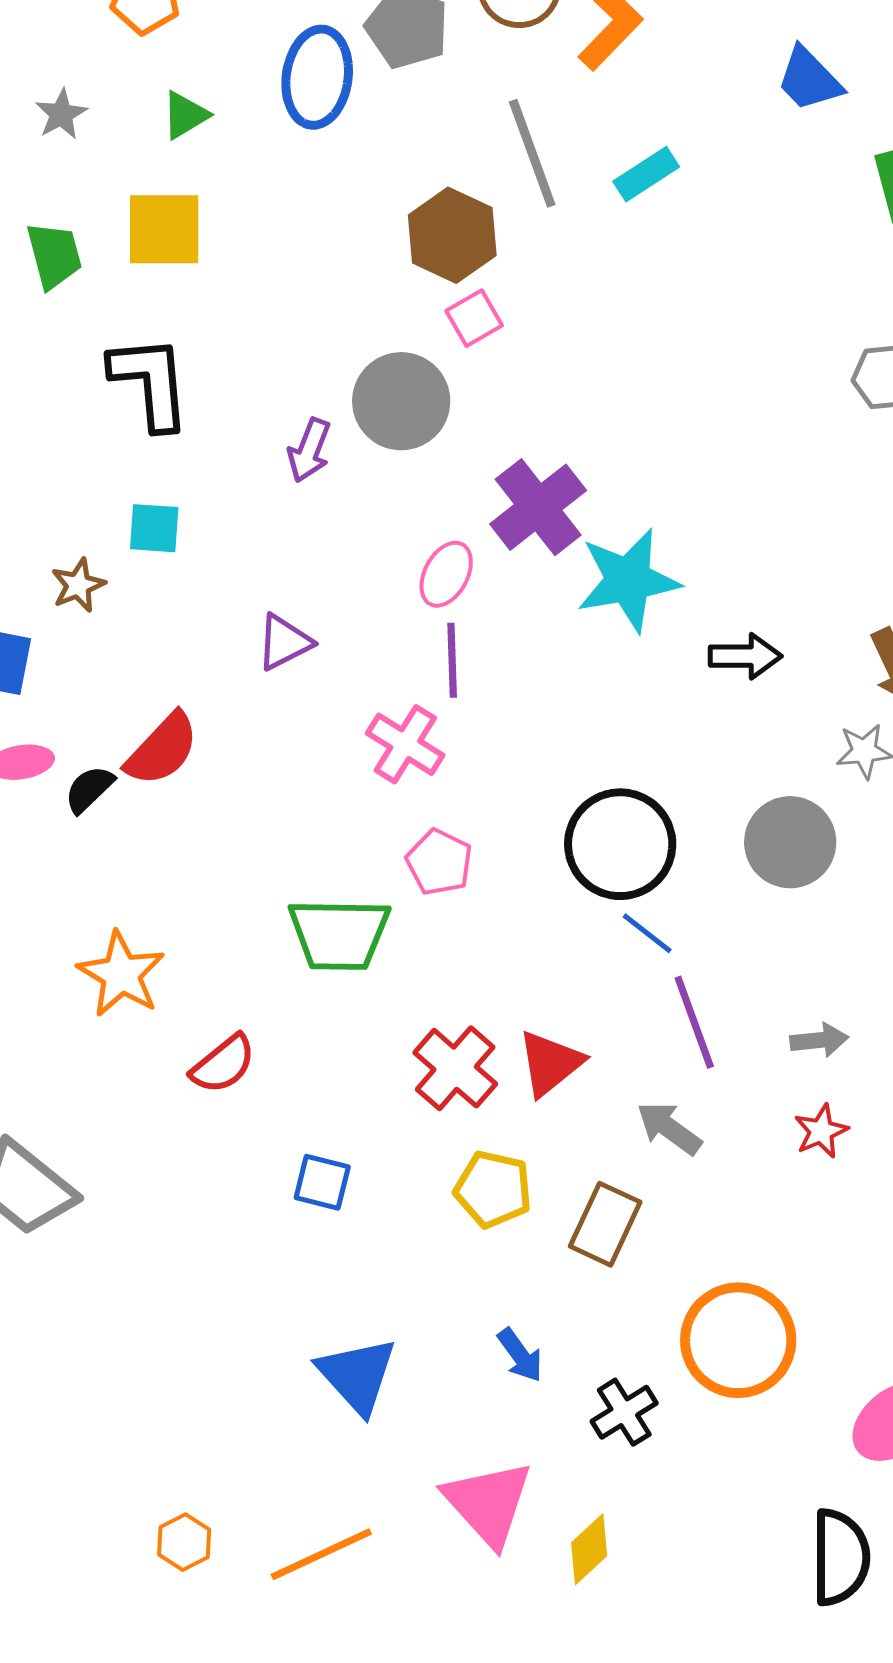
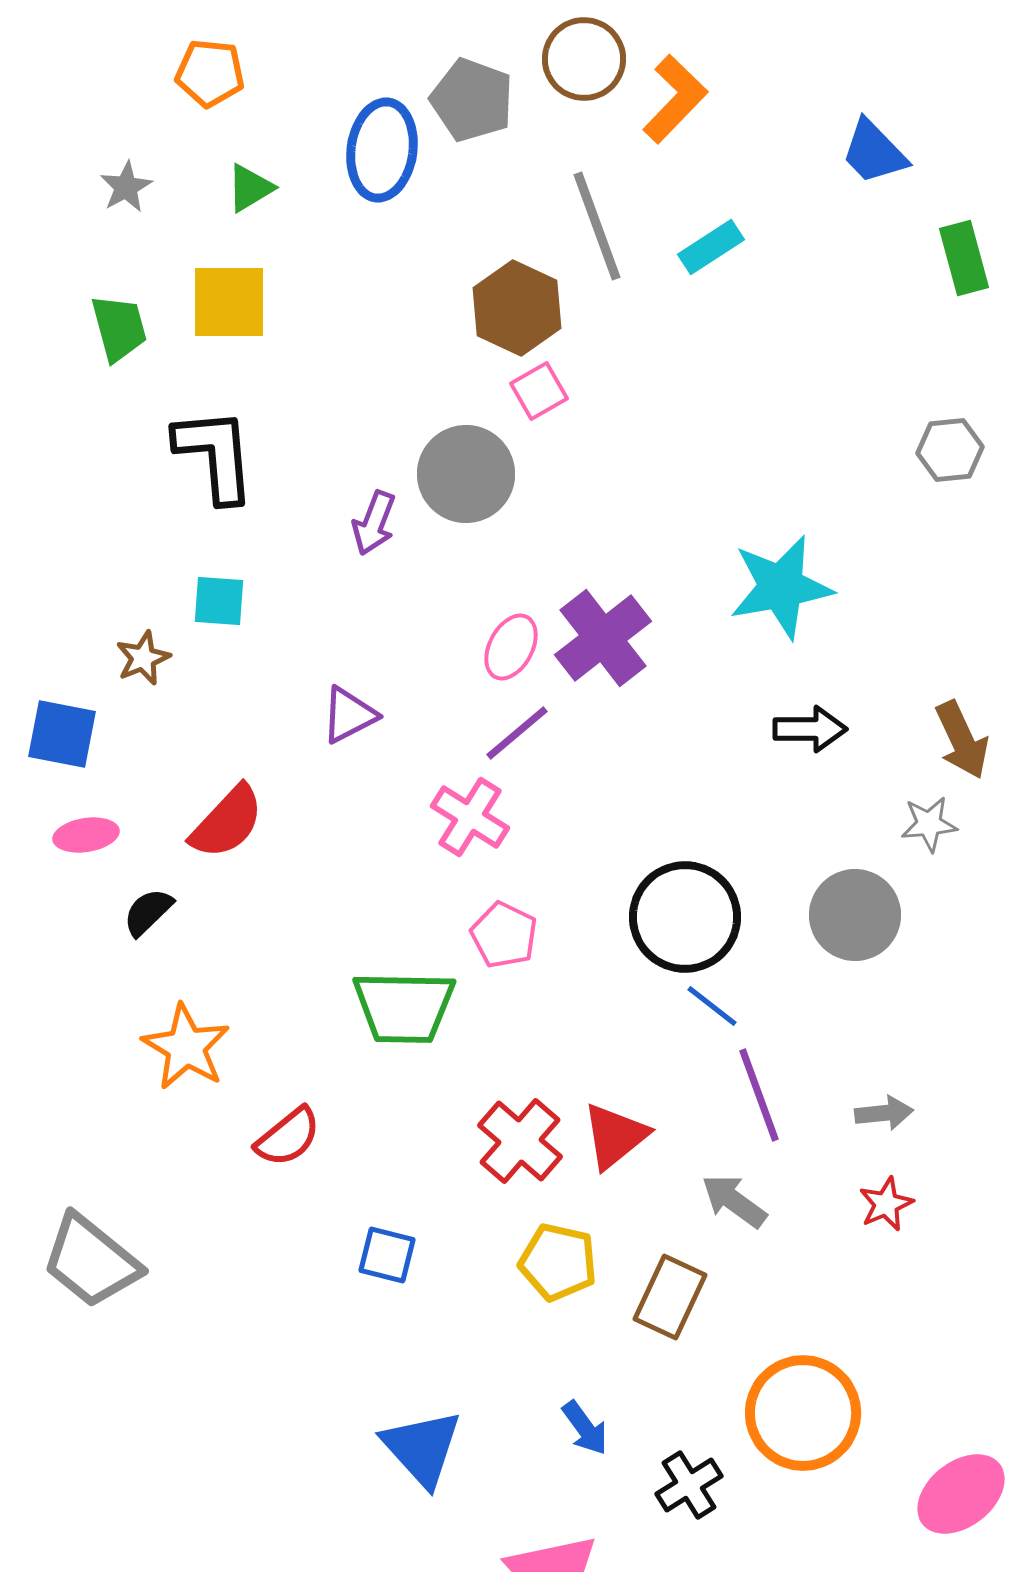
purple cross: (538, 507) -> (603, 638), moved
cyan star: (628, 580) -> (781, 587), moved
purple line: (452, 660) -> (517, 733), turned 52
black semicircle: (89, 789) -> (148, 912), moved

